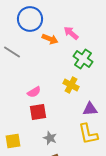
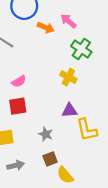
pink semicircle: (34, 92) -> (19, 81), moved
purple triangle: (90, 109) -> (69, 110), moved
red square: (38, 112) -> (18, 106), moved

